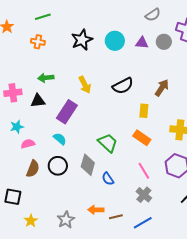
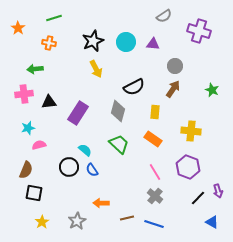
gray circle: (164, 42) -> (175, 66), moved
green arrow: (46, 78) -> (35, 69), moved
yellow arrow: (85, 85) -> (96, 69), moved
cyan semicircle: (60, 139) -> (85, 150), moved
gray diamond: (88, 165) -> (118, 111), moved
brown semicircle: (33, 169) -> (26, 170), moved
blue semicircle: (108, 179) -> (92, 170), moved
black square: (13, 197) -> (34, 193), moved
orange arrow: (96, 210) -> (101, 203), moved
blue line: (143, 223) -> (154, 224), turned 48

